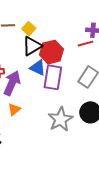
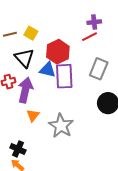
black triangle: (32, 46) -> (24, 58), moved, turned -30
gray star: (60, 119) -> (61, 126), moved

